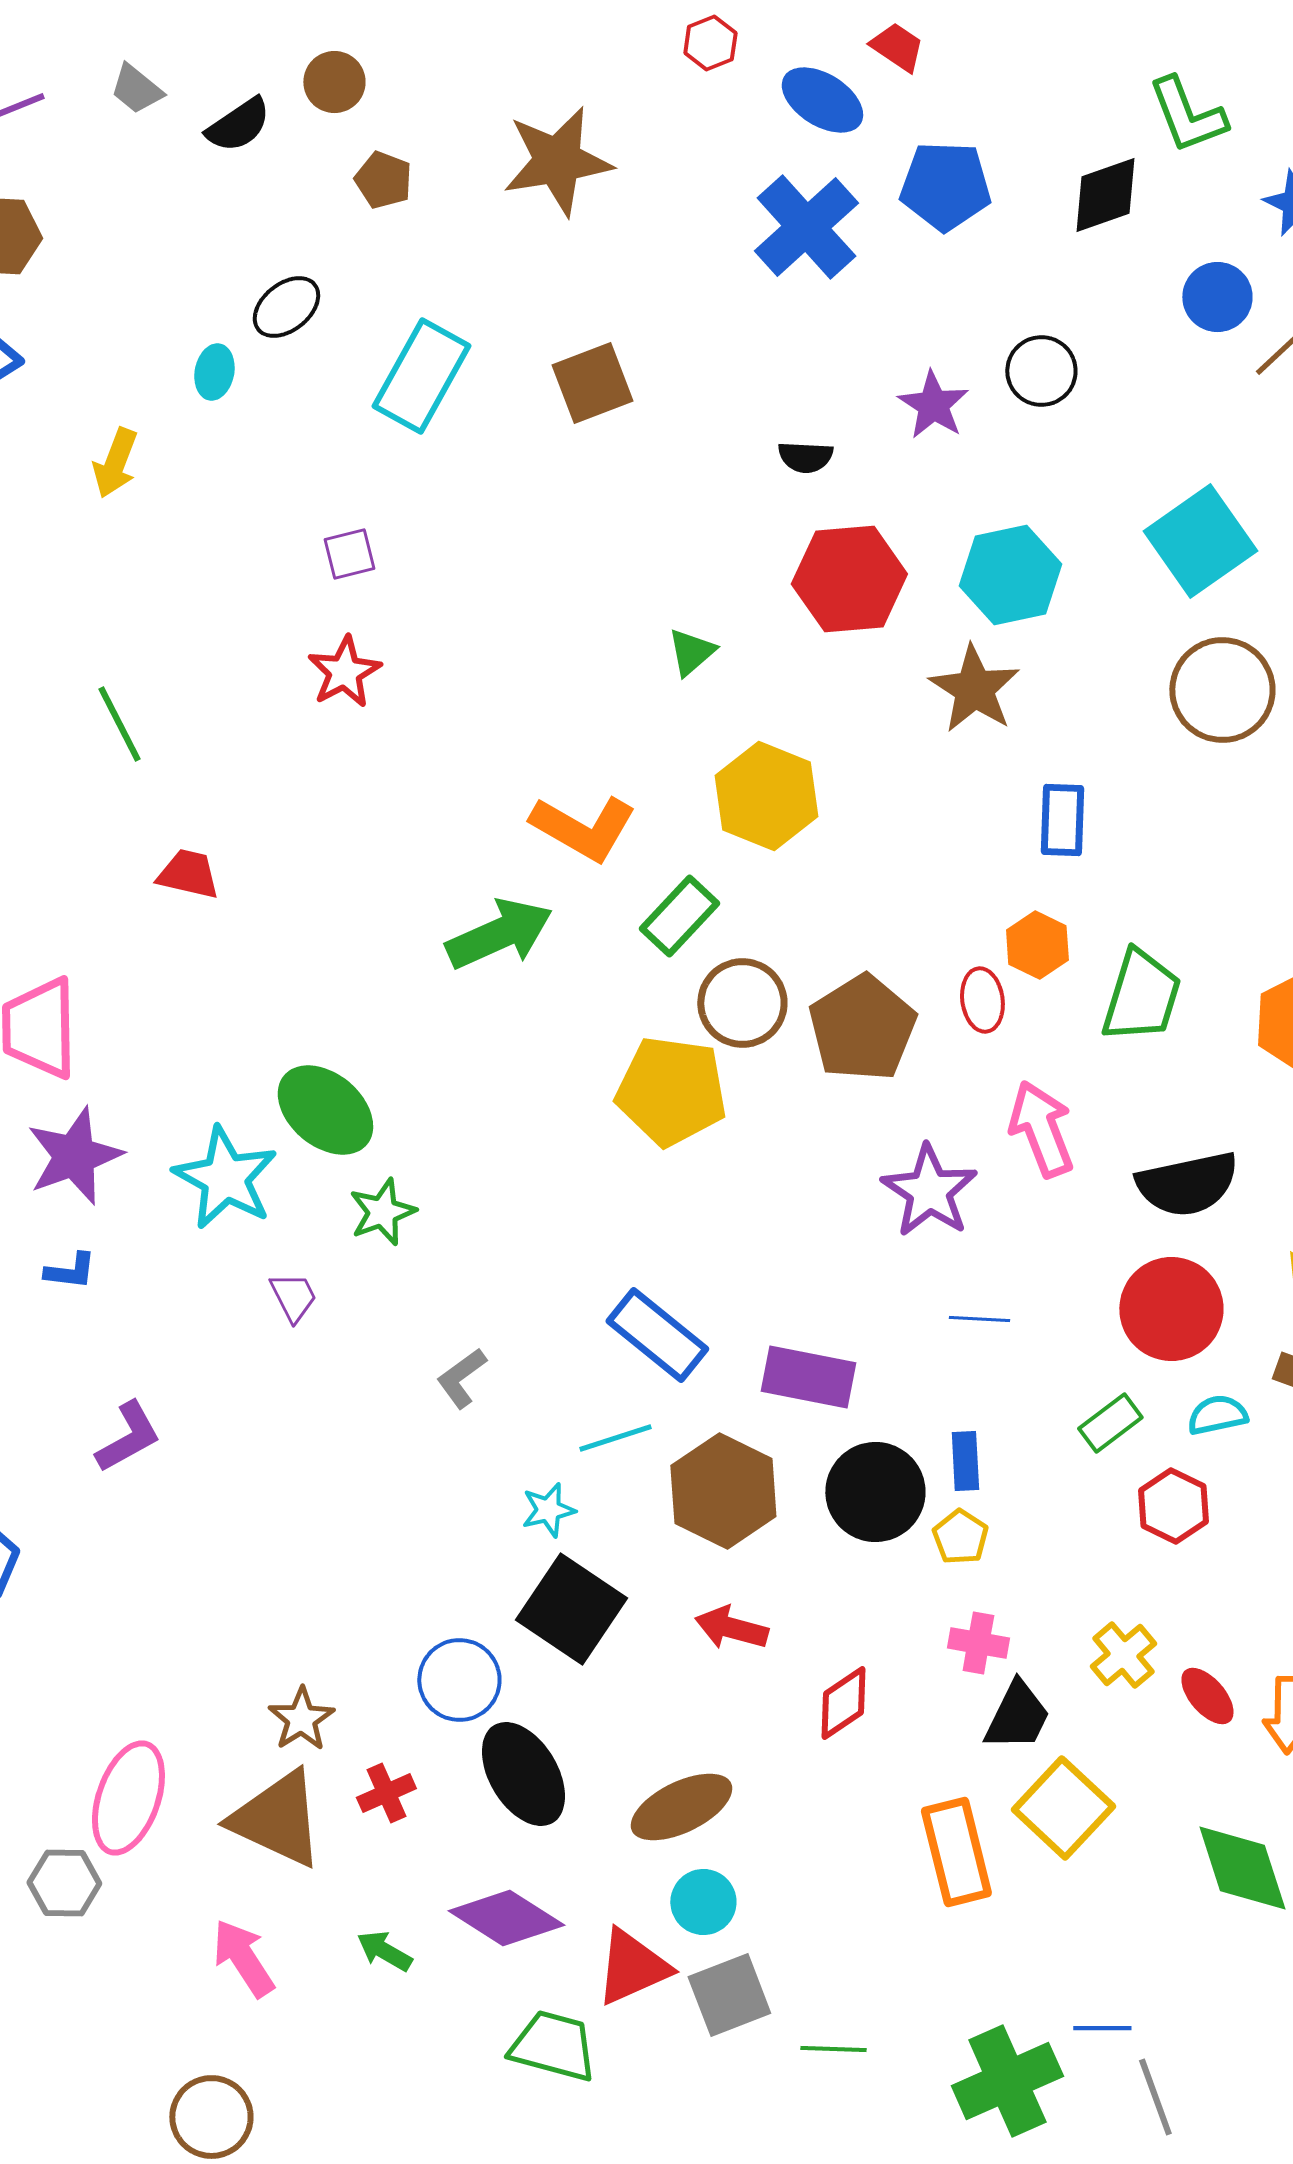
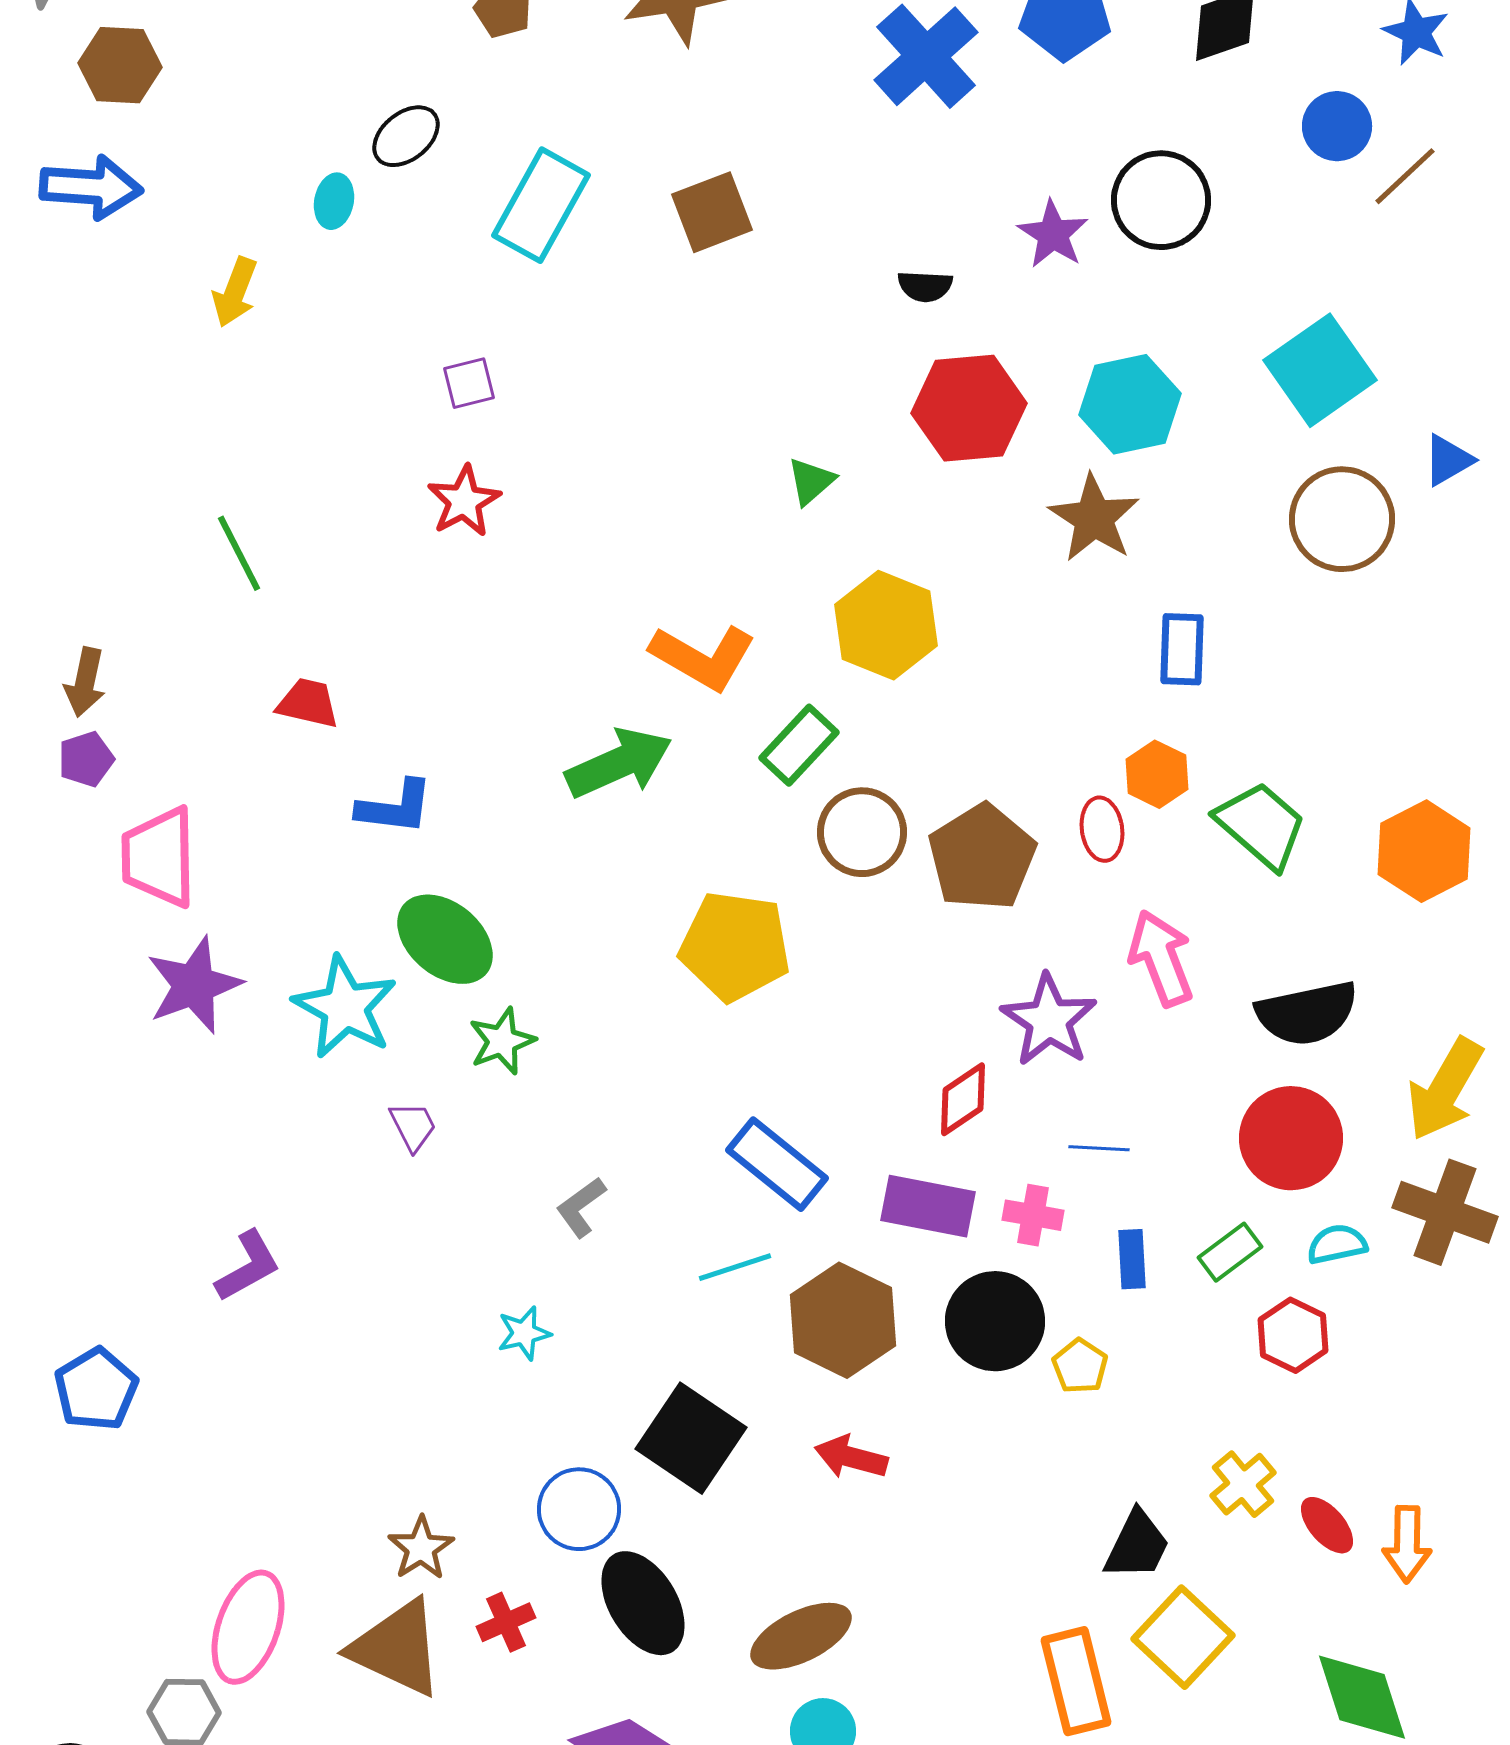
black circle: (1041, 371) -> (1161, 200), size x1.4
green trapezoid: (1141, 996) -> (1261, 825), turned -66
yellow pentagon: (671, 1091) -> (735, 946), moved
blue L-shape: (70, 1271) -> (395, 807), moved, size x1.5
blue rectangle: (965, 1461) -> (1132, 1259), moved
cyan star: (548, 1510) -> (524, 1333), moved
pink cross: (978, 1643) -> (1033, 1215), moved
red diamond: (843, 1703) -> (963, 1099), moved

